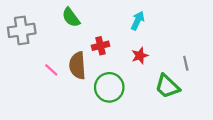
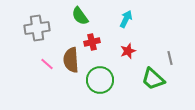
green semicircle: (71, 17) -> (80, 16), moved
gray cross: (22, 30) -> (37, 28), moved

